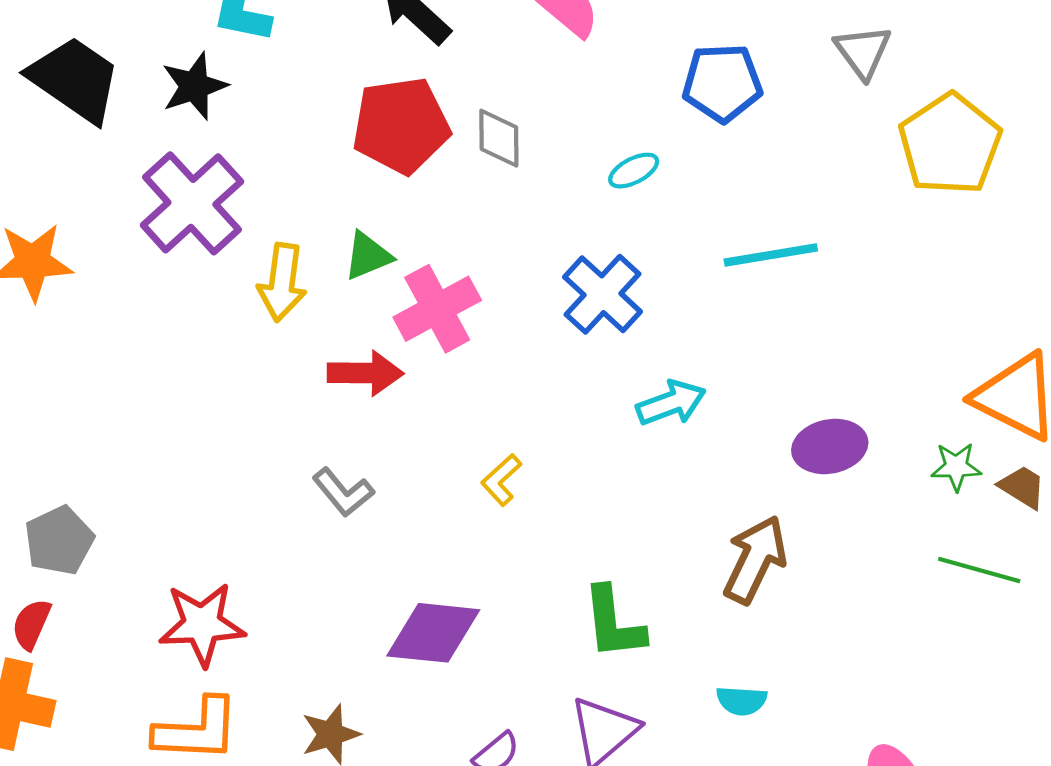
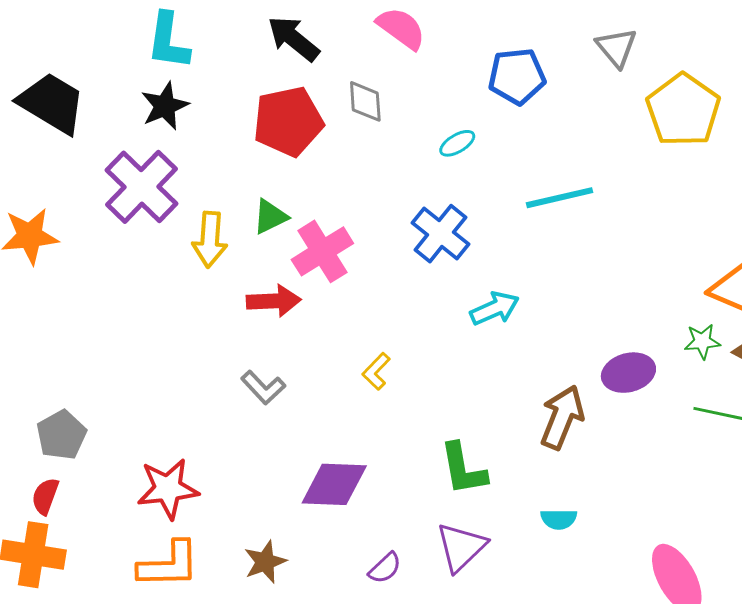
black star: (194, 86) -> (165, 106), moved
gray diamond: (499, 138) -> (365, 101), moved
purple ellipse: (830, 446) -> (628, 373), moved

